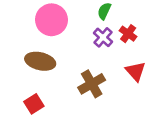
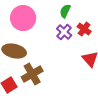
brown cross: (92, 84) -> (32, 74), moved

